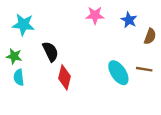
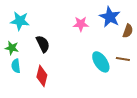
pink star: (95, 15) -> (81, 24), moved
blue star: (129, 20) -> (110, 17), size x1.5
red diamond: (64, 77) -> (42, 76), moved

